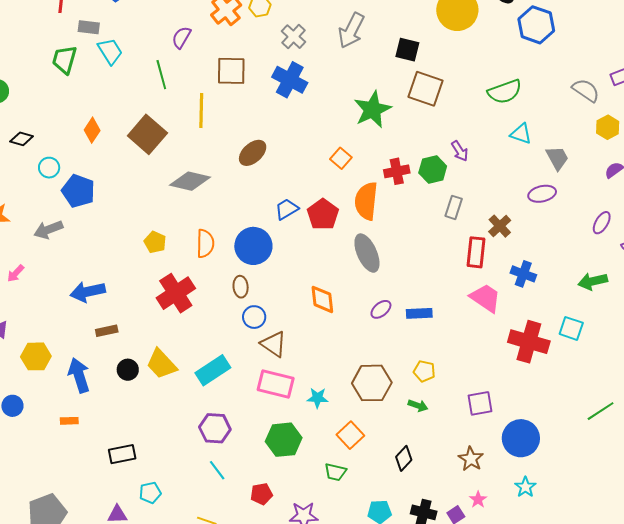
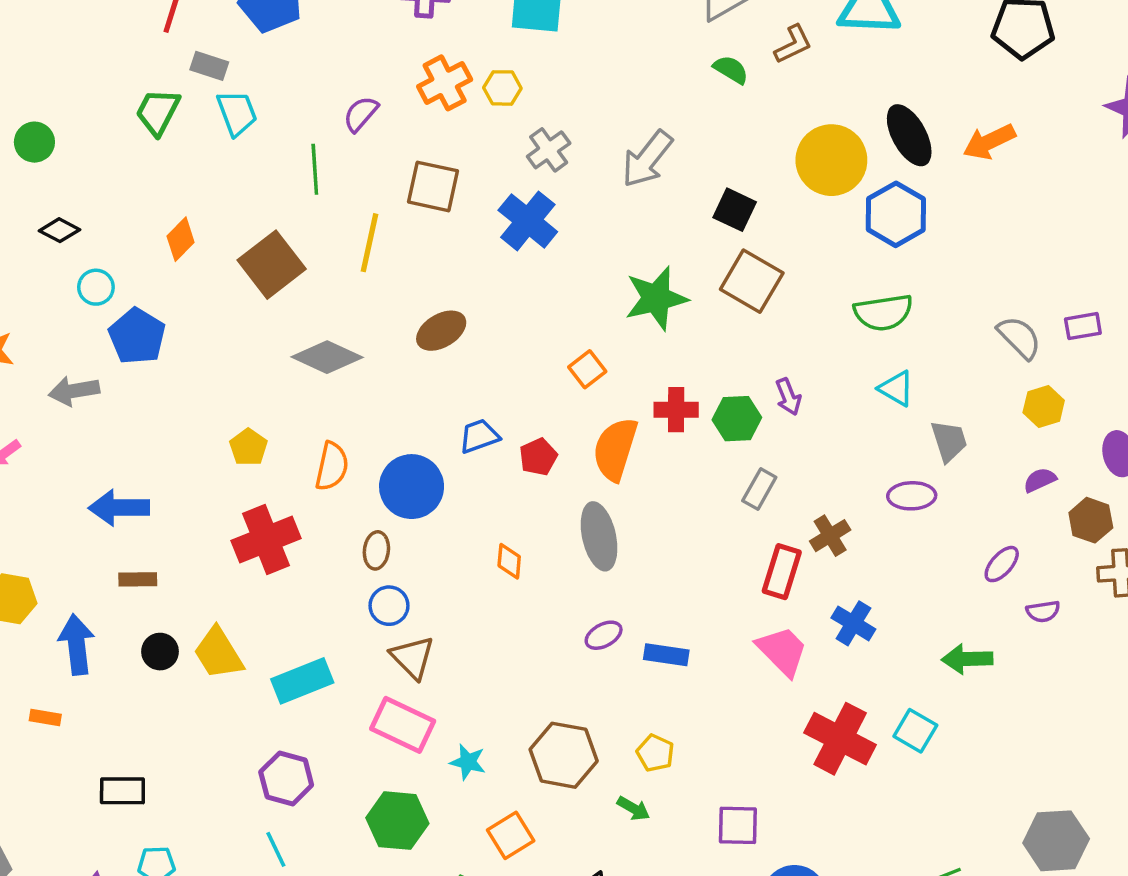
blue hexagon: (536, 25) -> (896, 214), moved
red pentagon: (323, 214) -> (538, 457), size x0.7
orange diamond: (322, 299) -> (509, 561), moved, size x0.7

